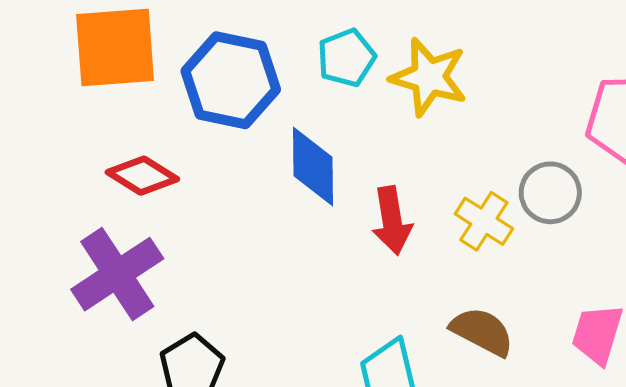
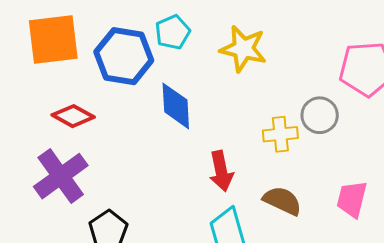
cyan pentagon: (346, 58) -> (173, 32), moved
red arrow: (392, 221) -> (221, 171), moved
yellow cross: (484, 221) -> (280, 134), turned -36

